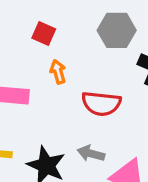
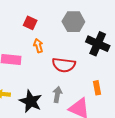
gray arrow: (91, 153) -> (57, 95), turned 84

